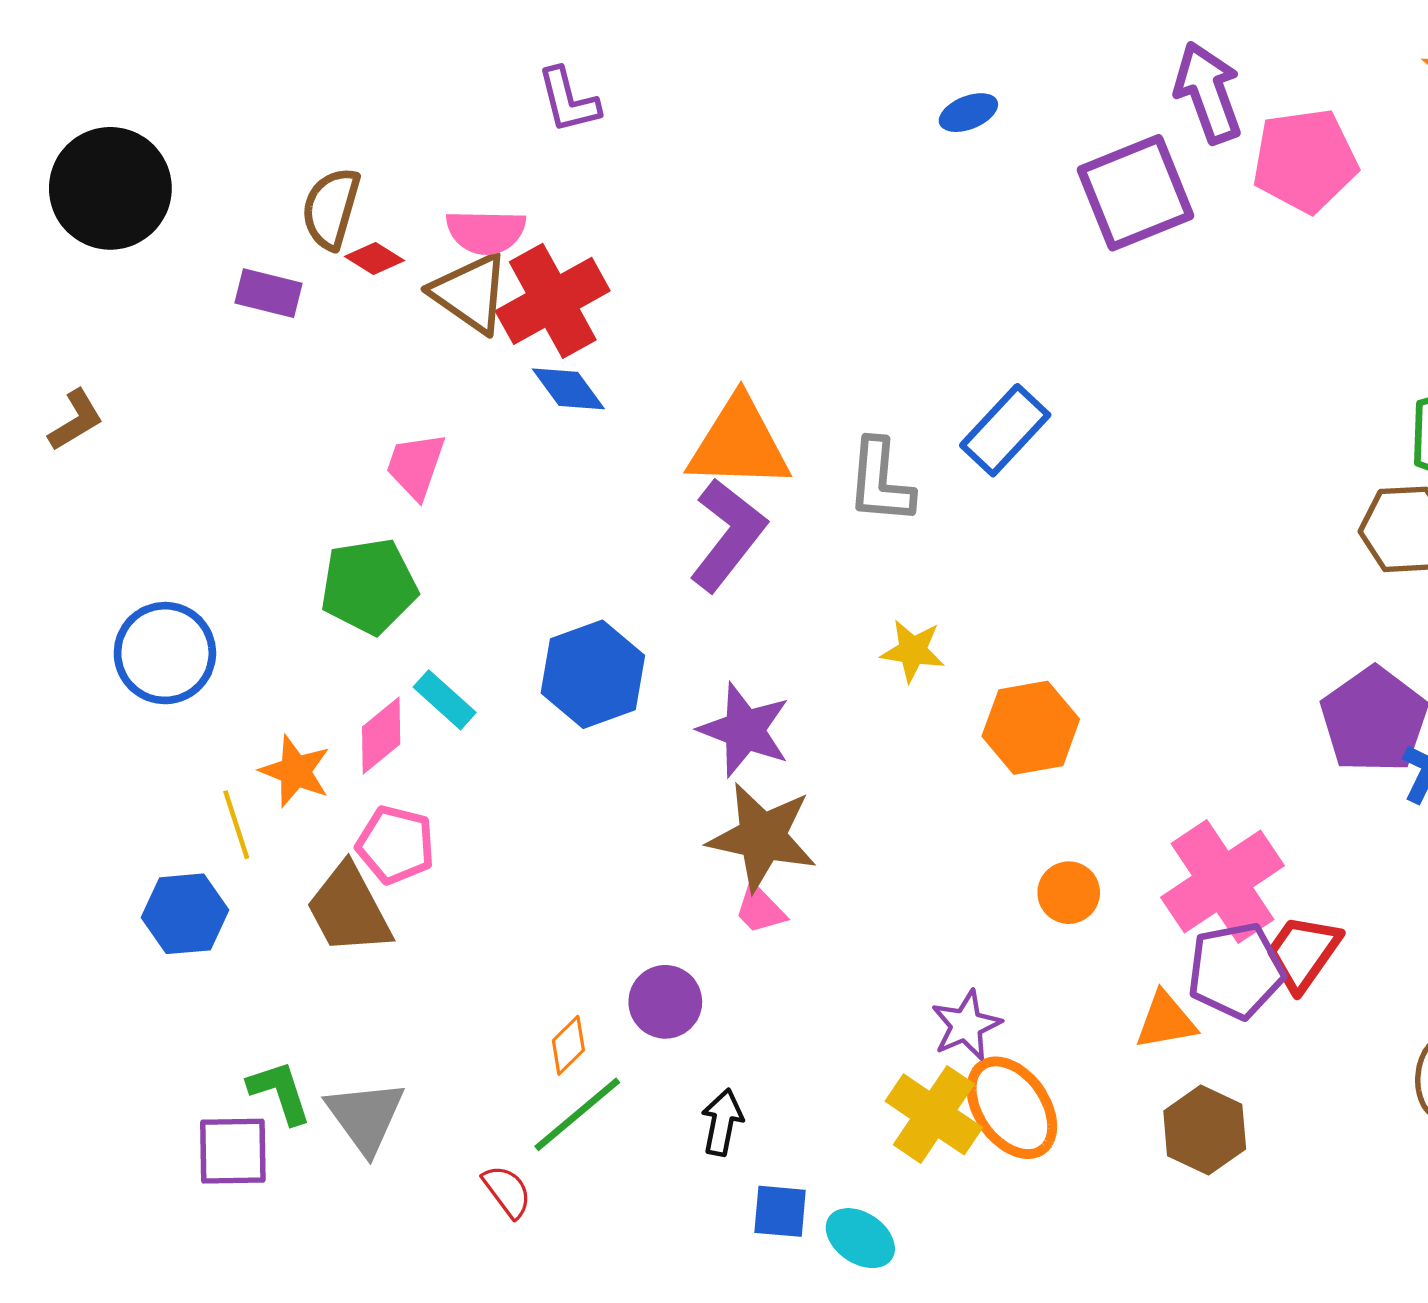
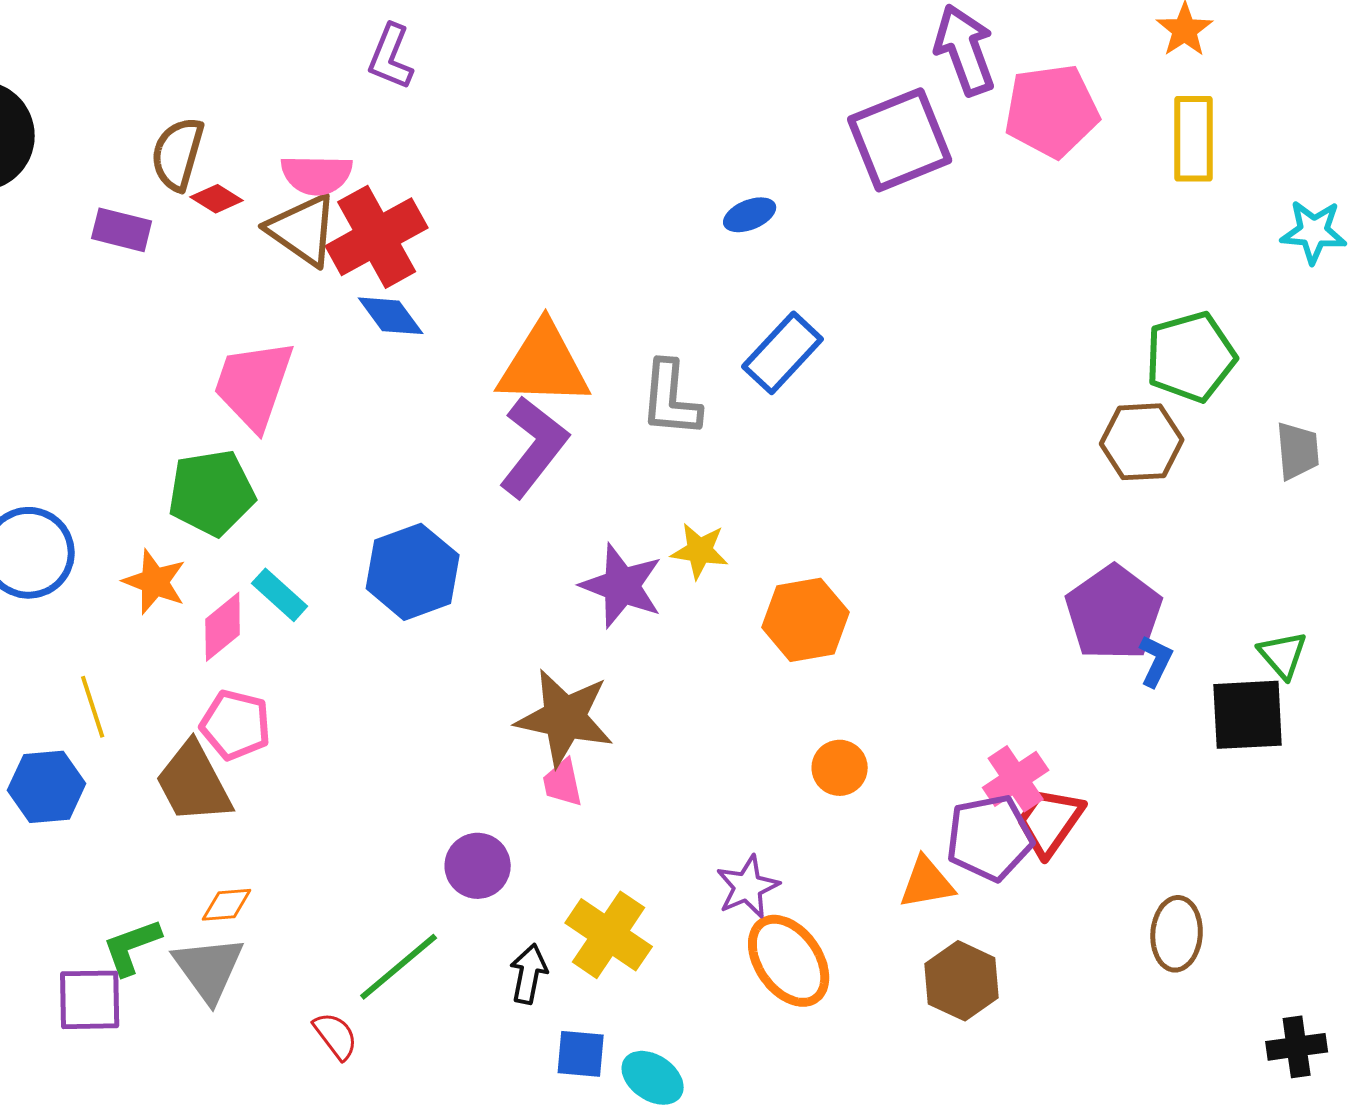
purple L-shape: (568, 100) -> (391, 57), turned 36
blue ellipse: (968, 113) -> (750, 215), moved
pink trapezoid: (416, 466) -> (254, 385), size x1.5
purple star: (744, 730) -> (622, 586), moved
orange star: (295, 771) -> (155, 582), moved
pink cross: (1223, 881) -> (1016, 779), moved, size x0.6
pink trapezoid: (760, 909) -> (563, 783), turned 32
orange diamond: (568, 1045) -> (227, 905), moved, turned 40
green L-shape: (280, 1092) -> (132, 947), turned -92
yellow cross: (934, 1114) -> (609, 935), moved

